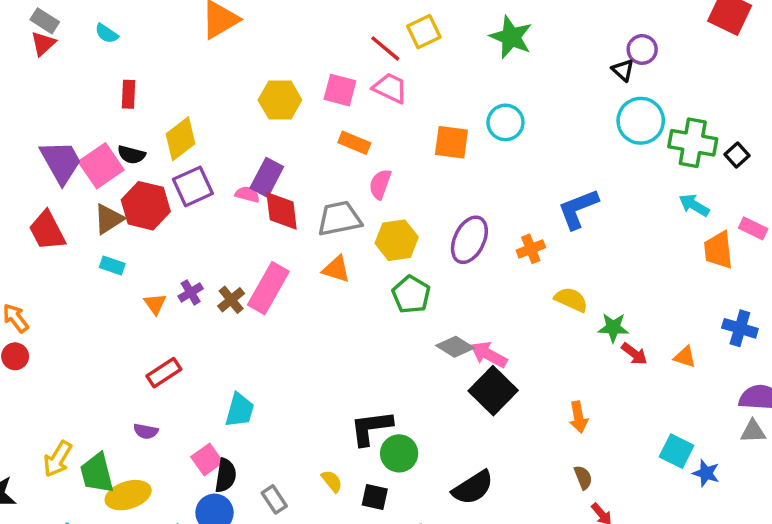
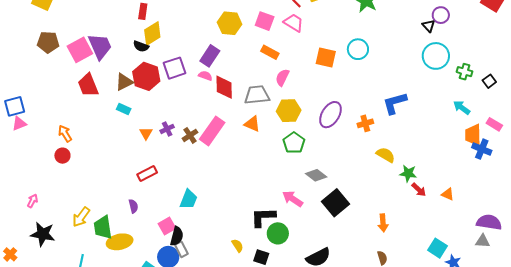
yellow diamond: (181, 139) -> (152, 34), moved
green cross: (693, 143) -> (464, 72), size x0.6
pink square: (101, 166) -> (80, 50), moved
purple rectangle: (267, 177) -> (210, 56), moved
blue cross: (740, 328) -> (482, 149), moved
pink arrow: (489, 355) -> (293, 199), moved
purple semicircle: (146, 431) -> (133, 206), turned -120
gray rectangle: (274, 499) -> (181, 249), moved

